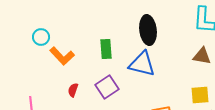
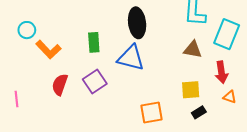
red semicircle: (73, 90) -> (60, 85), size x1.5

